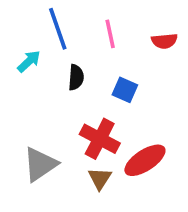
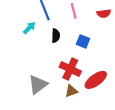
brown triangle: (100, 179) -> (71, 91), turned 40

